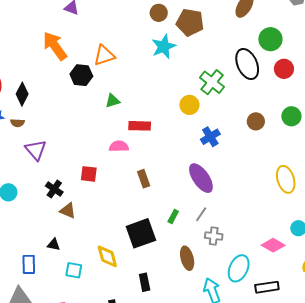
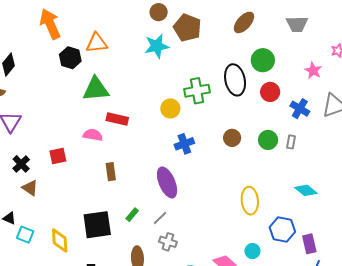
green cross: (212, 82) -> (197, 91), turned 30
green triangle: (113, 101) -> (96, 89), size x1.8
red square: (89, 174) -> (58, 156), turned -30
cyan square: (74, 270) -> (25, 235), moved

